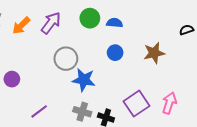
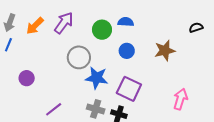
green circle: (90, 18) -> (102, 30), moved
purple square: (136, 104) -> (129, 89), moved, turned -30

